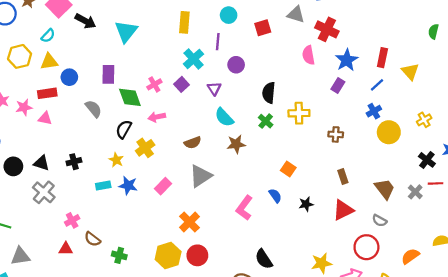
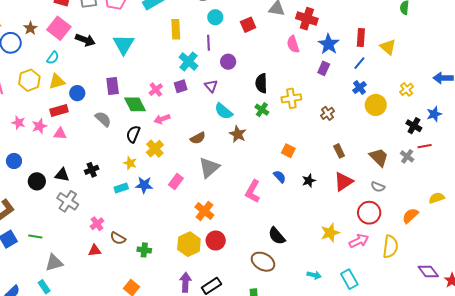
purple square: (182, 84) -> (181, 86), turned 32
brown cross: (336, 134) -> (327, 113), turned -32
brown star: (236, 144) -> (238, 134), turned -30

